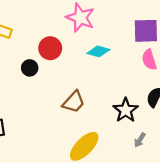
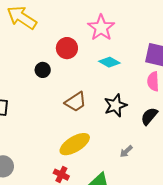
black circle: (30, 68) -> (43, 70), moved
black star: (126, 110) -> (115, 105), moved

